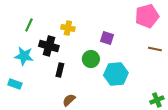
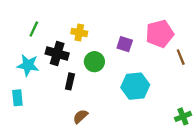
pink pentagon: (147, 16) -> (160, 34), moved
brown line: (155, 49) -> (181, 57), turned 56
green circle: (91, 59) -> (94, 62), moved
cyan rectangle: (15, 84) -> (17, 98), turned 64

